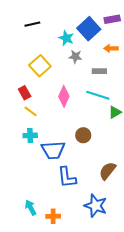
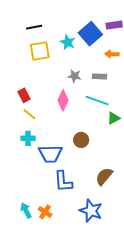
gray star: (75, 57) -> (74, 76), moved
yellow square: (40, 66) -> (40, 51), moved, turned 30
orange cross: (53, 216) -> (45, 212), moved, turned 32

